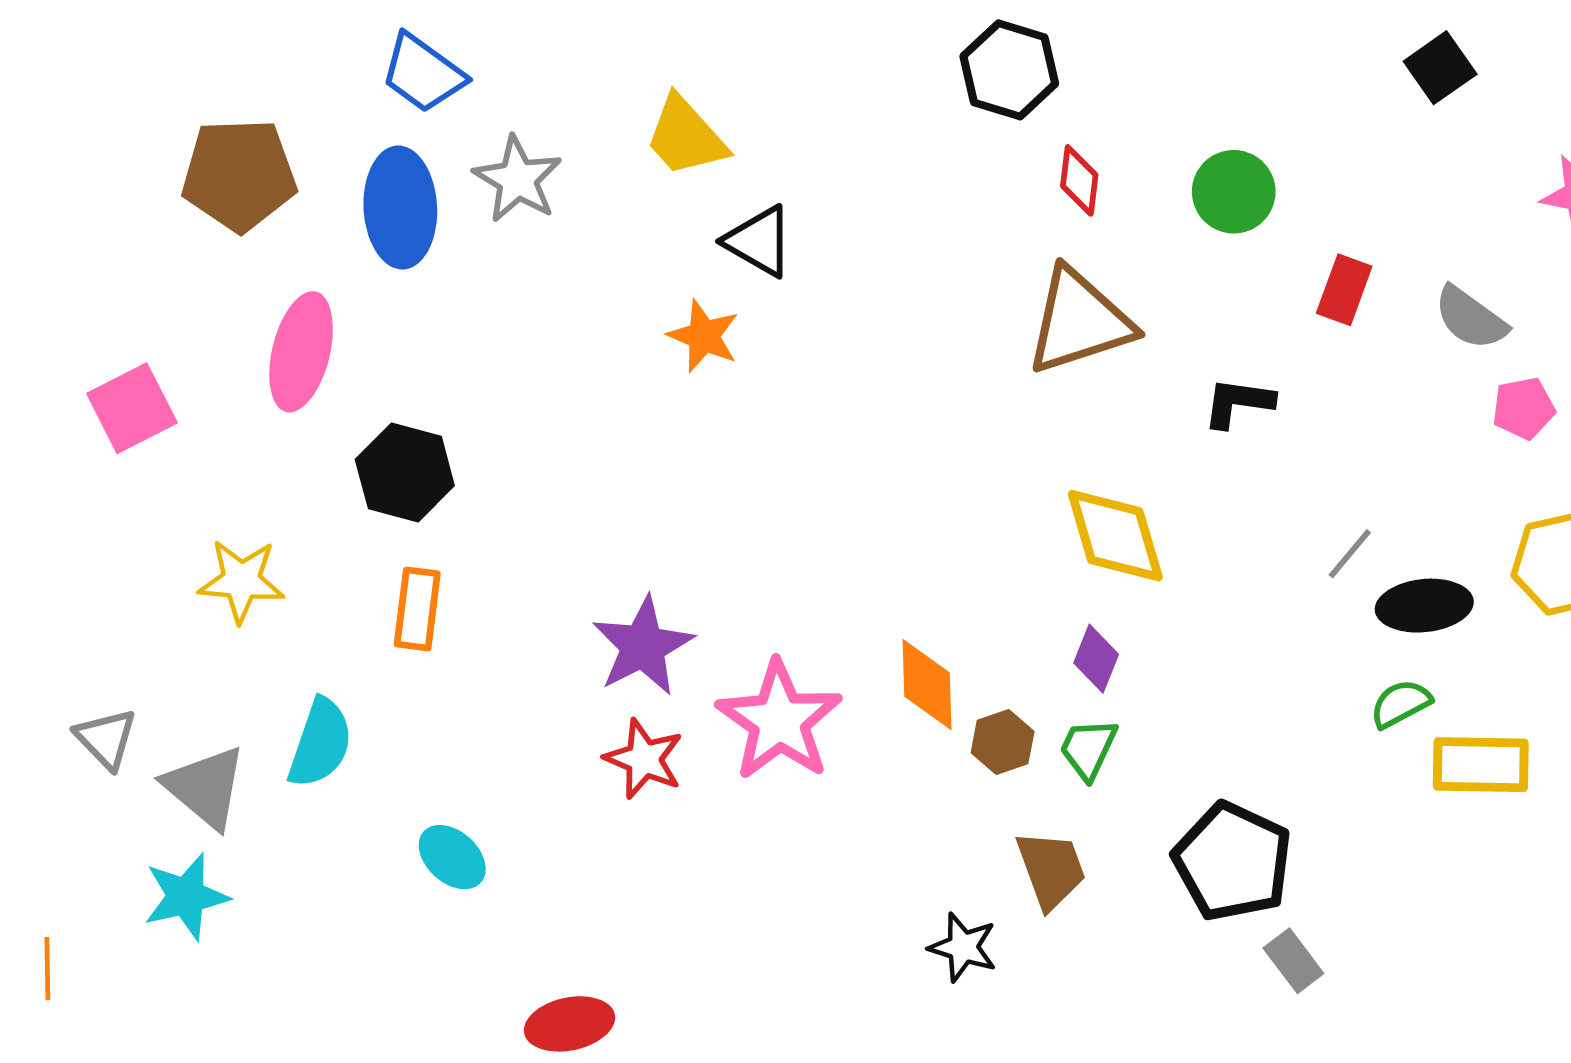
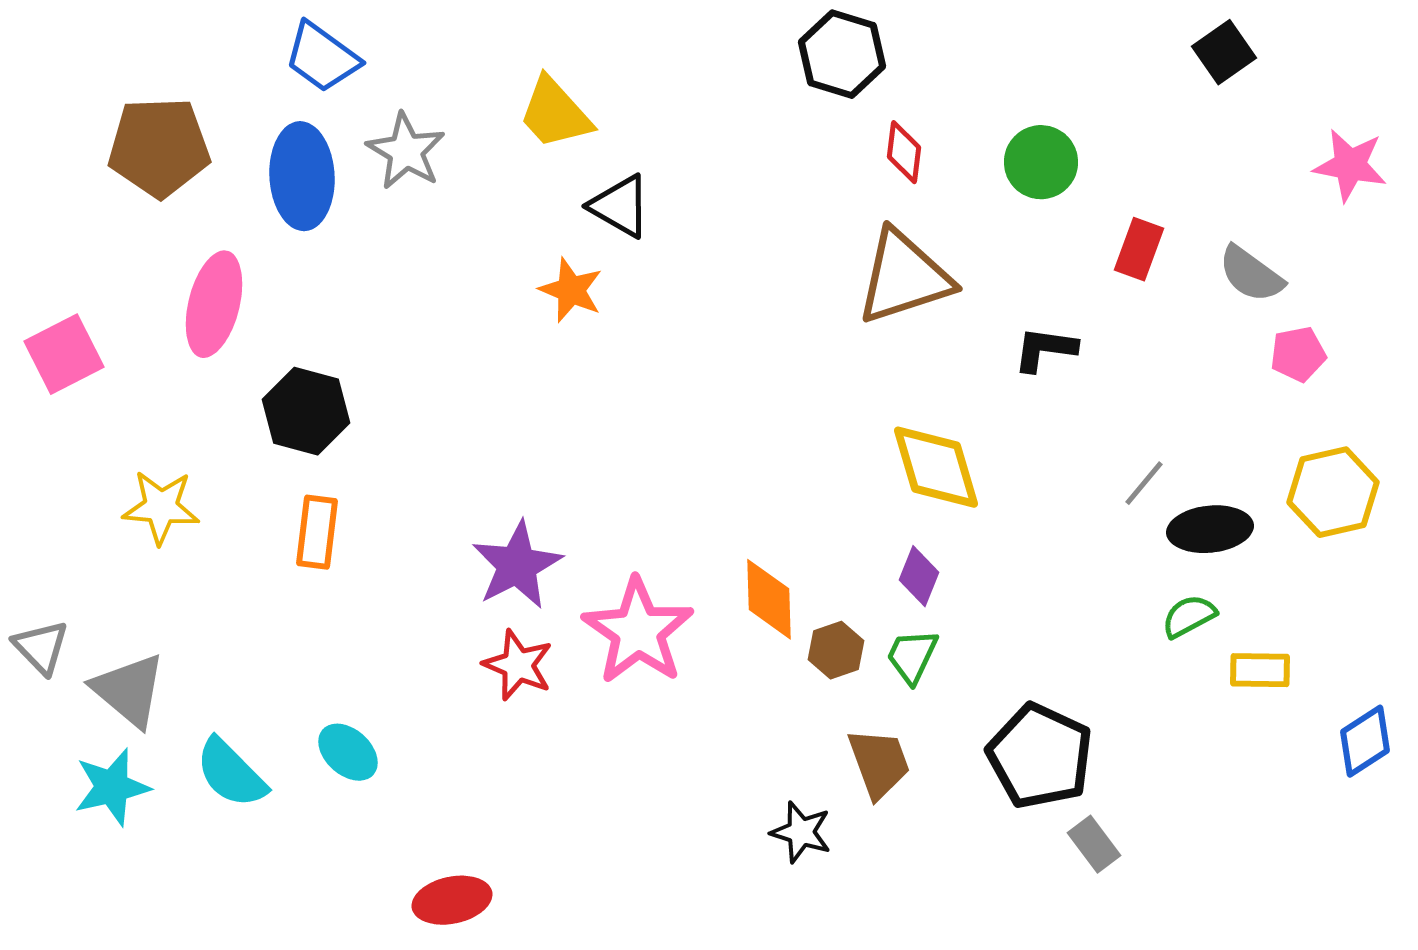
cyan semicircle: (320, 743) -> (231, 773), moved, turned 116
yellow rectangle: (1481, 765) -> (1260, 670), size x0.7

